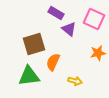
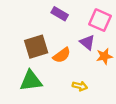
purple triangle: (69, 29) -> (87, 42), moved
orange semicircle: (53, 62) -> (62, 55), moved, turned -150

